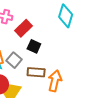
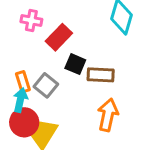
brown rectangle: (36, 72) -> (101, 75), moved

